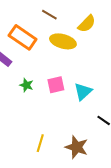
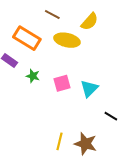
green star: (26, 85) -> (33, 76), moved
yellow line: (40, 143) -> (59, 141), moved

